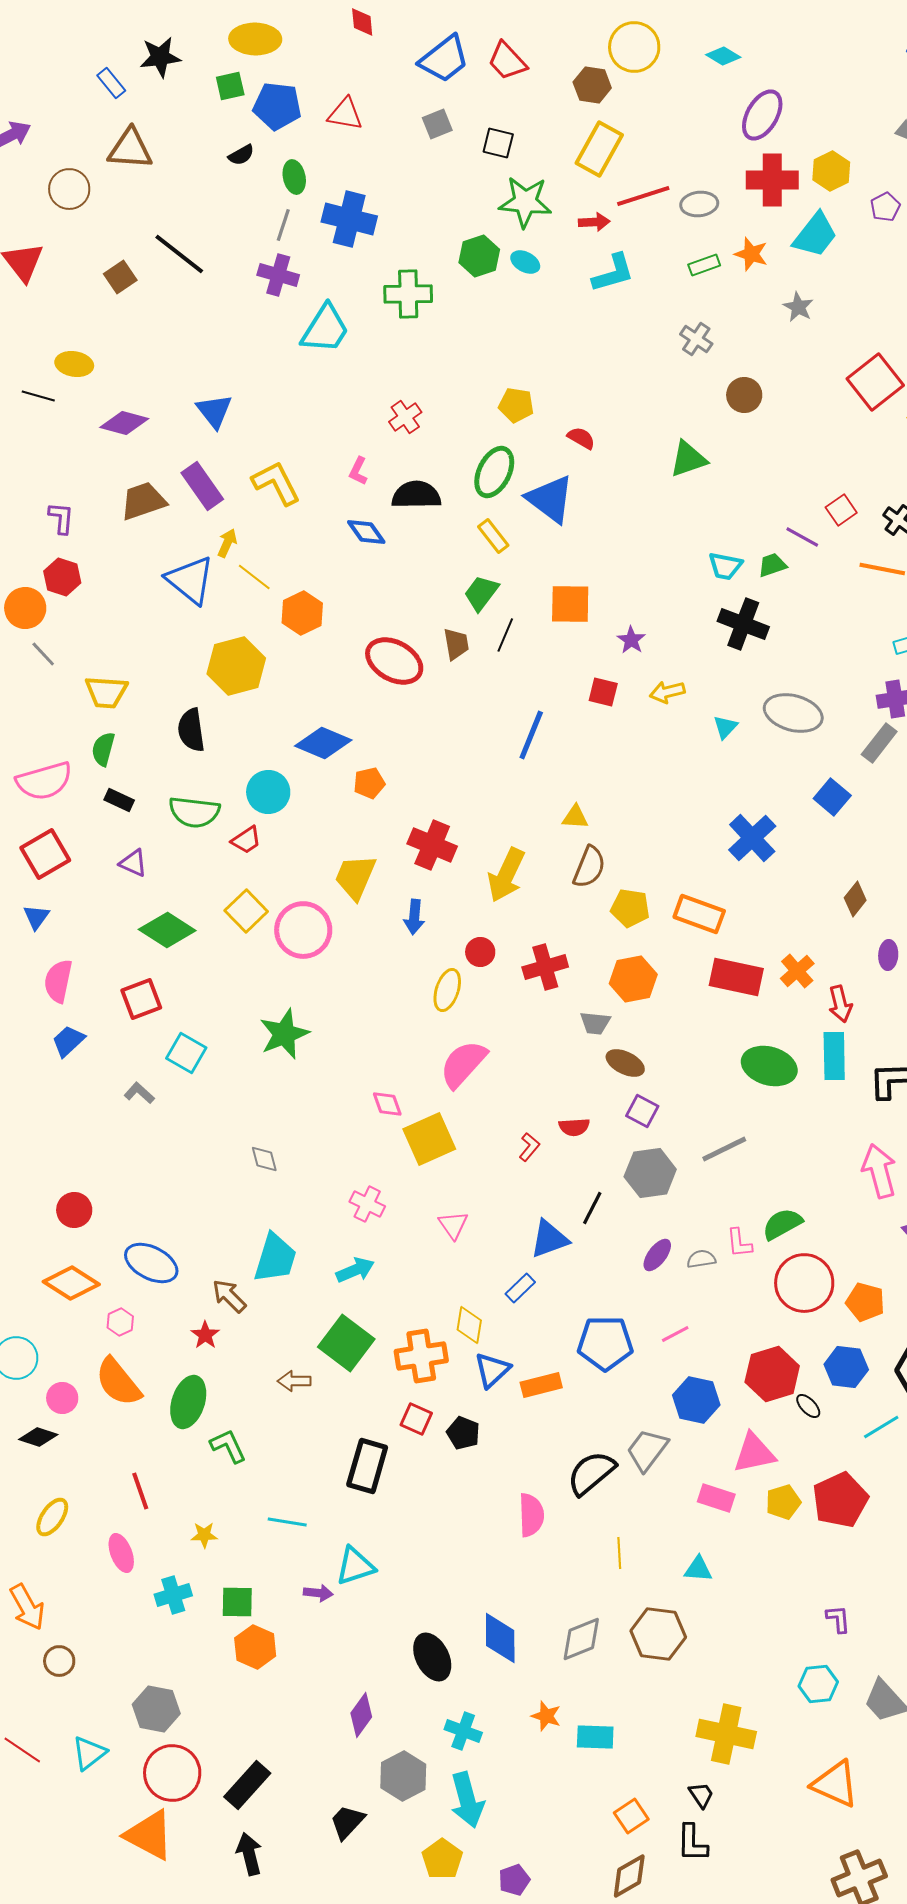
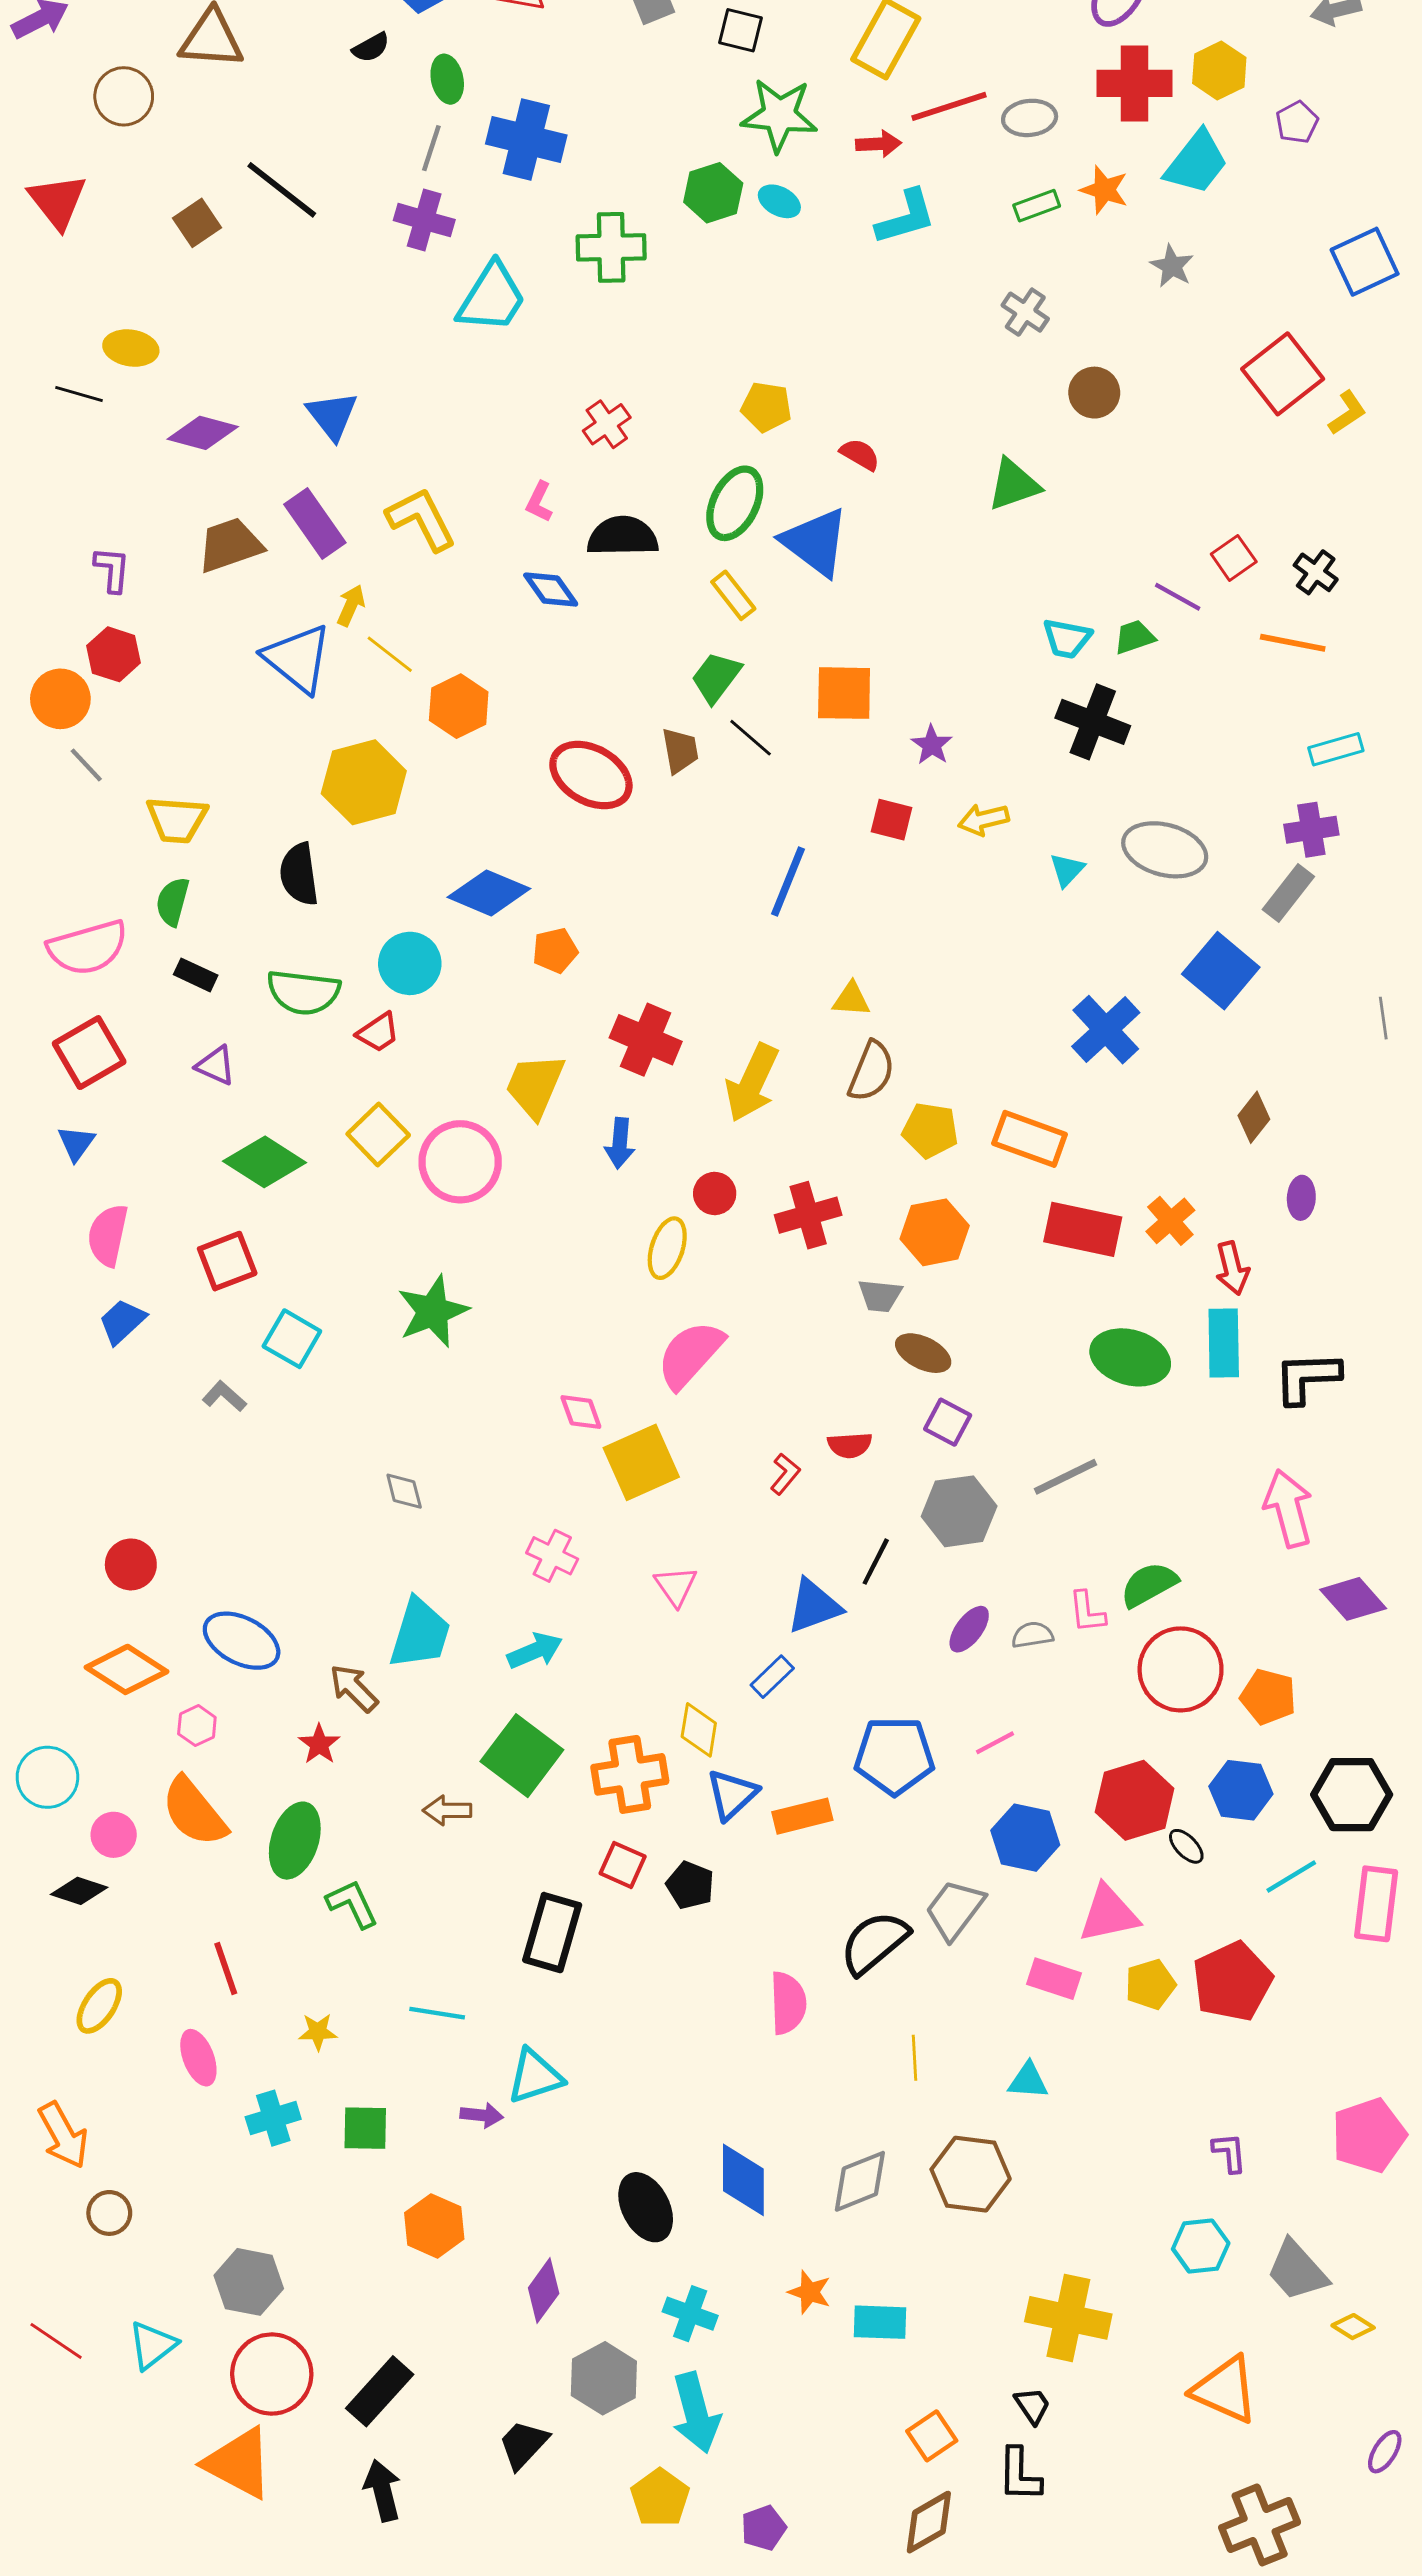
black line: (505, 635) -> (751, 738), turned -72
blue square: (832, 797) -> (1221, 971), size x1.4
orange hexagon: (255, 1647) -> (434, 2226), moved

